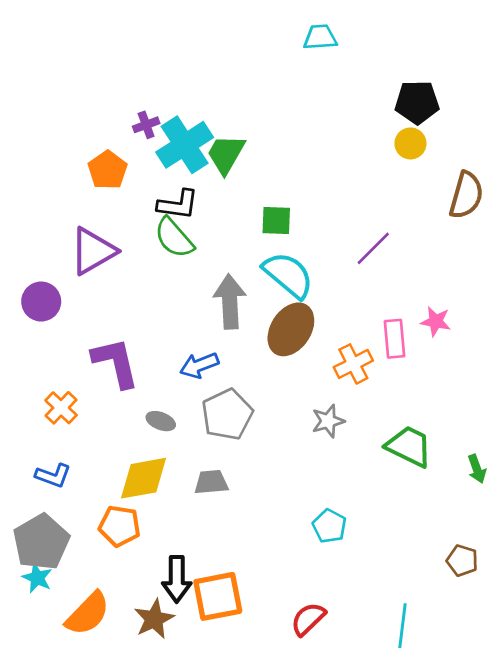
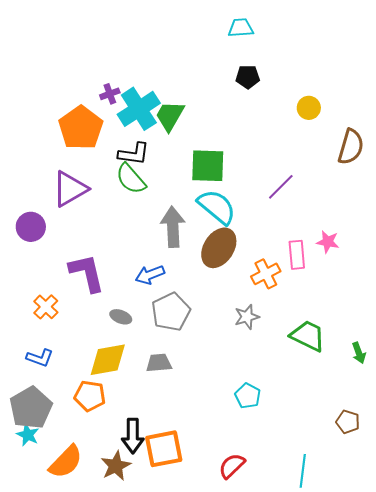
black pentagon: (417, 102) -> (248, 77), moved, size x0.7
orange pentagon: (108, 170) -> (81, 128), size x1.5
green square: (276, 220) -> (208, 166), size x1.5

